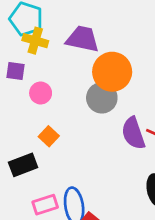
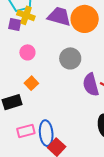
purple square: (16, 71) -> (15, 25), moved
orange circle: (112, 72) -> (85, 19), moved

